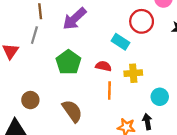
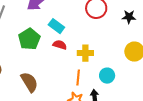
cyan rectangle: (120, 42) -> (56, 26), moved
orange line: (109, 91) -> (78, 78), moved

